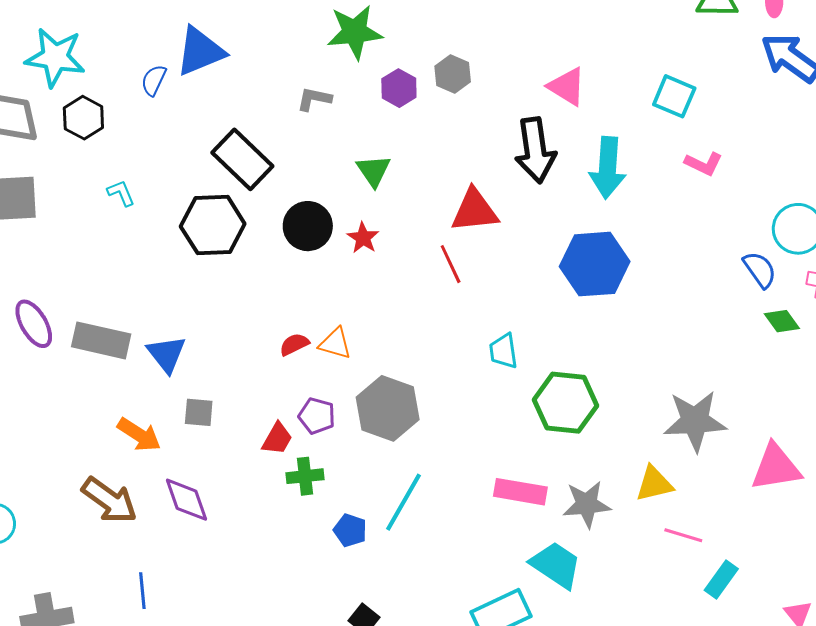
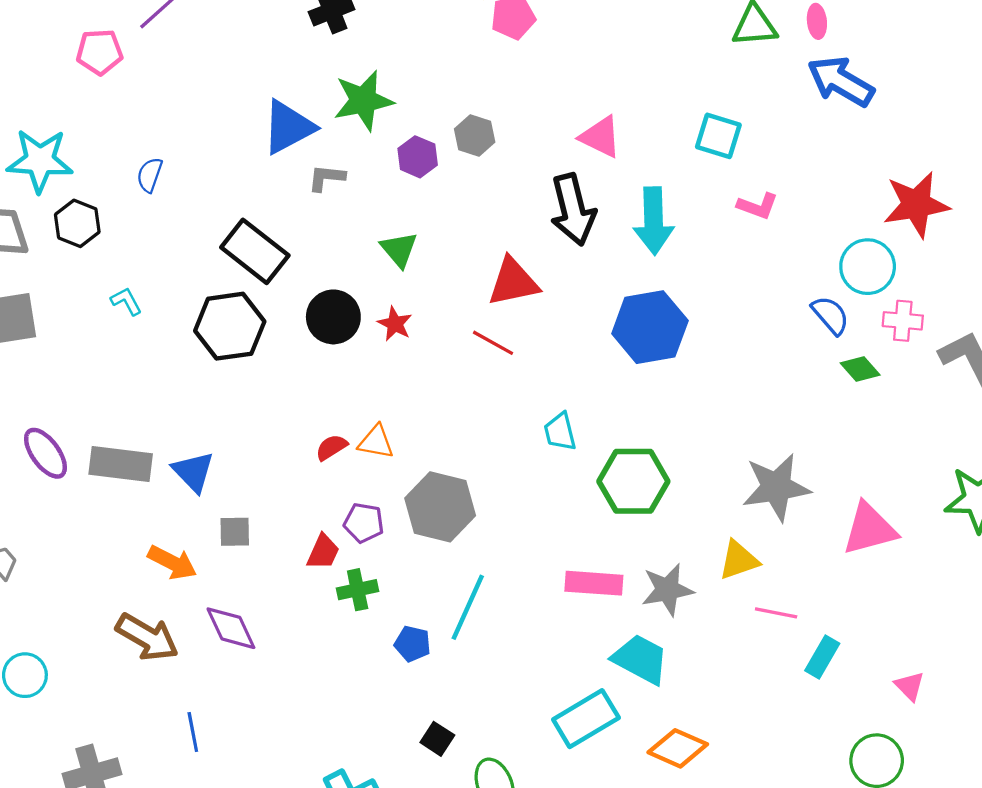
blue triangle: (200, 51) -> (288, 127), moved
red line: (451, 264) -> (493, 343), turned -30

